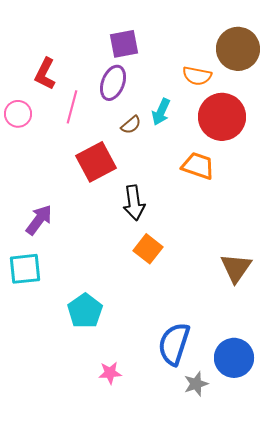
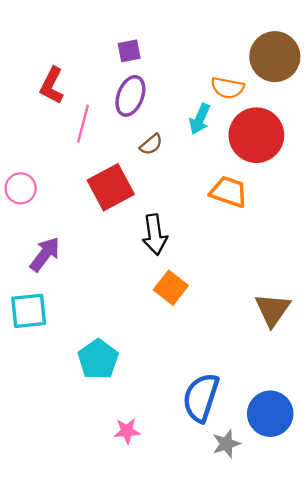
purple square: (124, 44) -> (129, 51), moved, size x0.7
cyan arrow: (161, 112) -> (200, 119), moved
pink circle: (18, 114) -> (21, 188), moved

